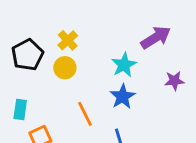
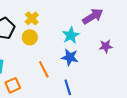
blue star: (123, 97) -> (70, 57), turned -30

